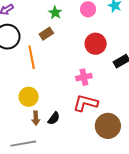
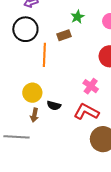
pink cross: (84, 77) -> (91, 86), turned 35
black semicircle: (54, 118) -> (54, 106), moved, turned 56

